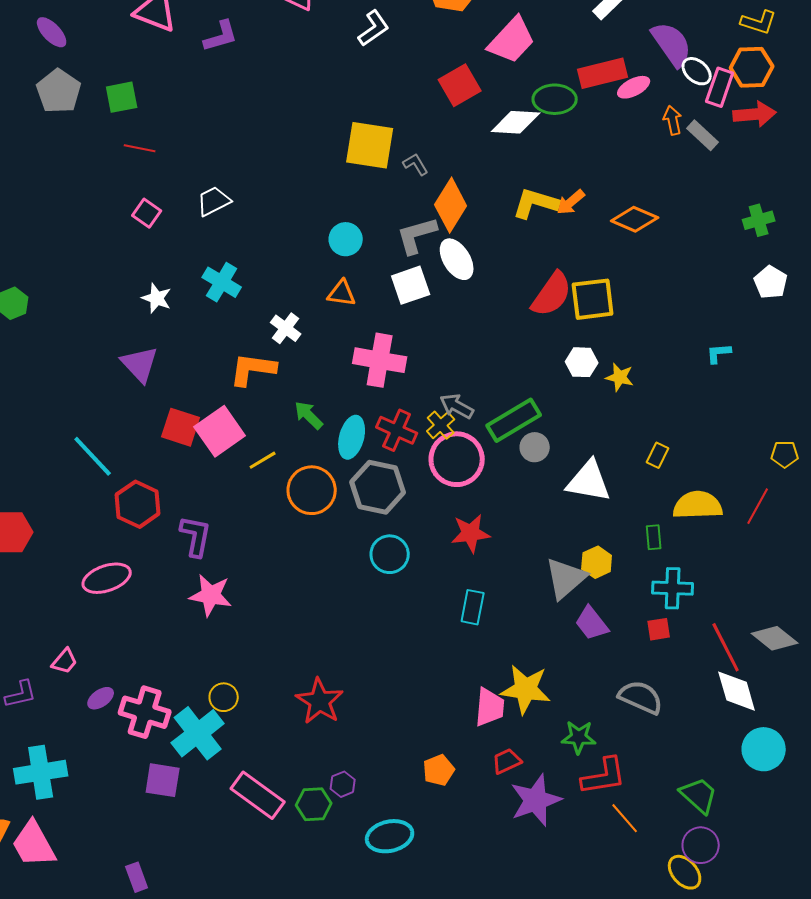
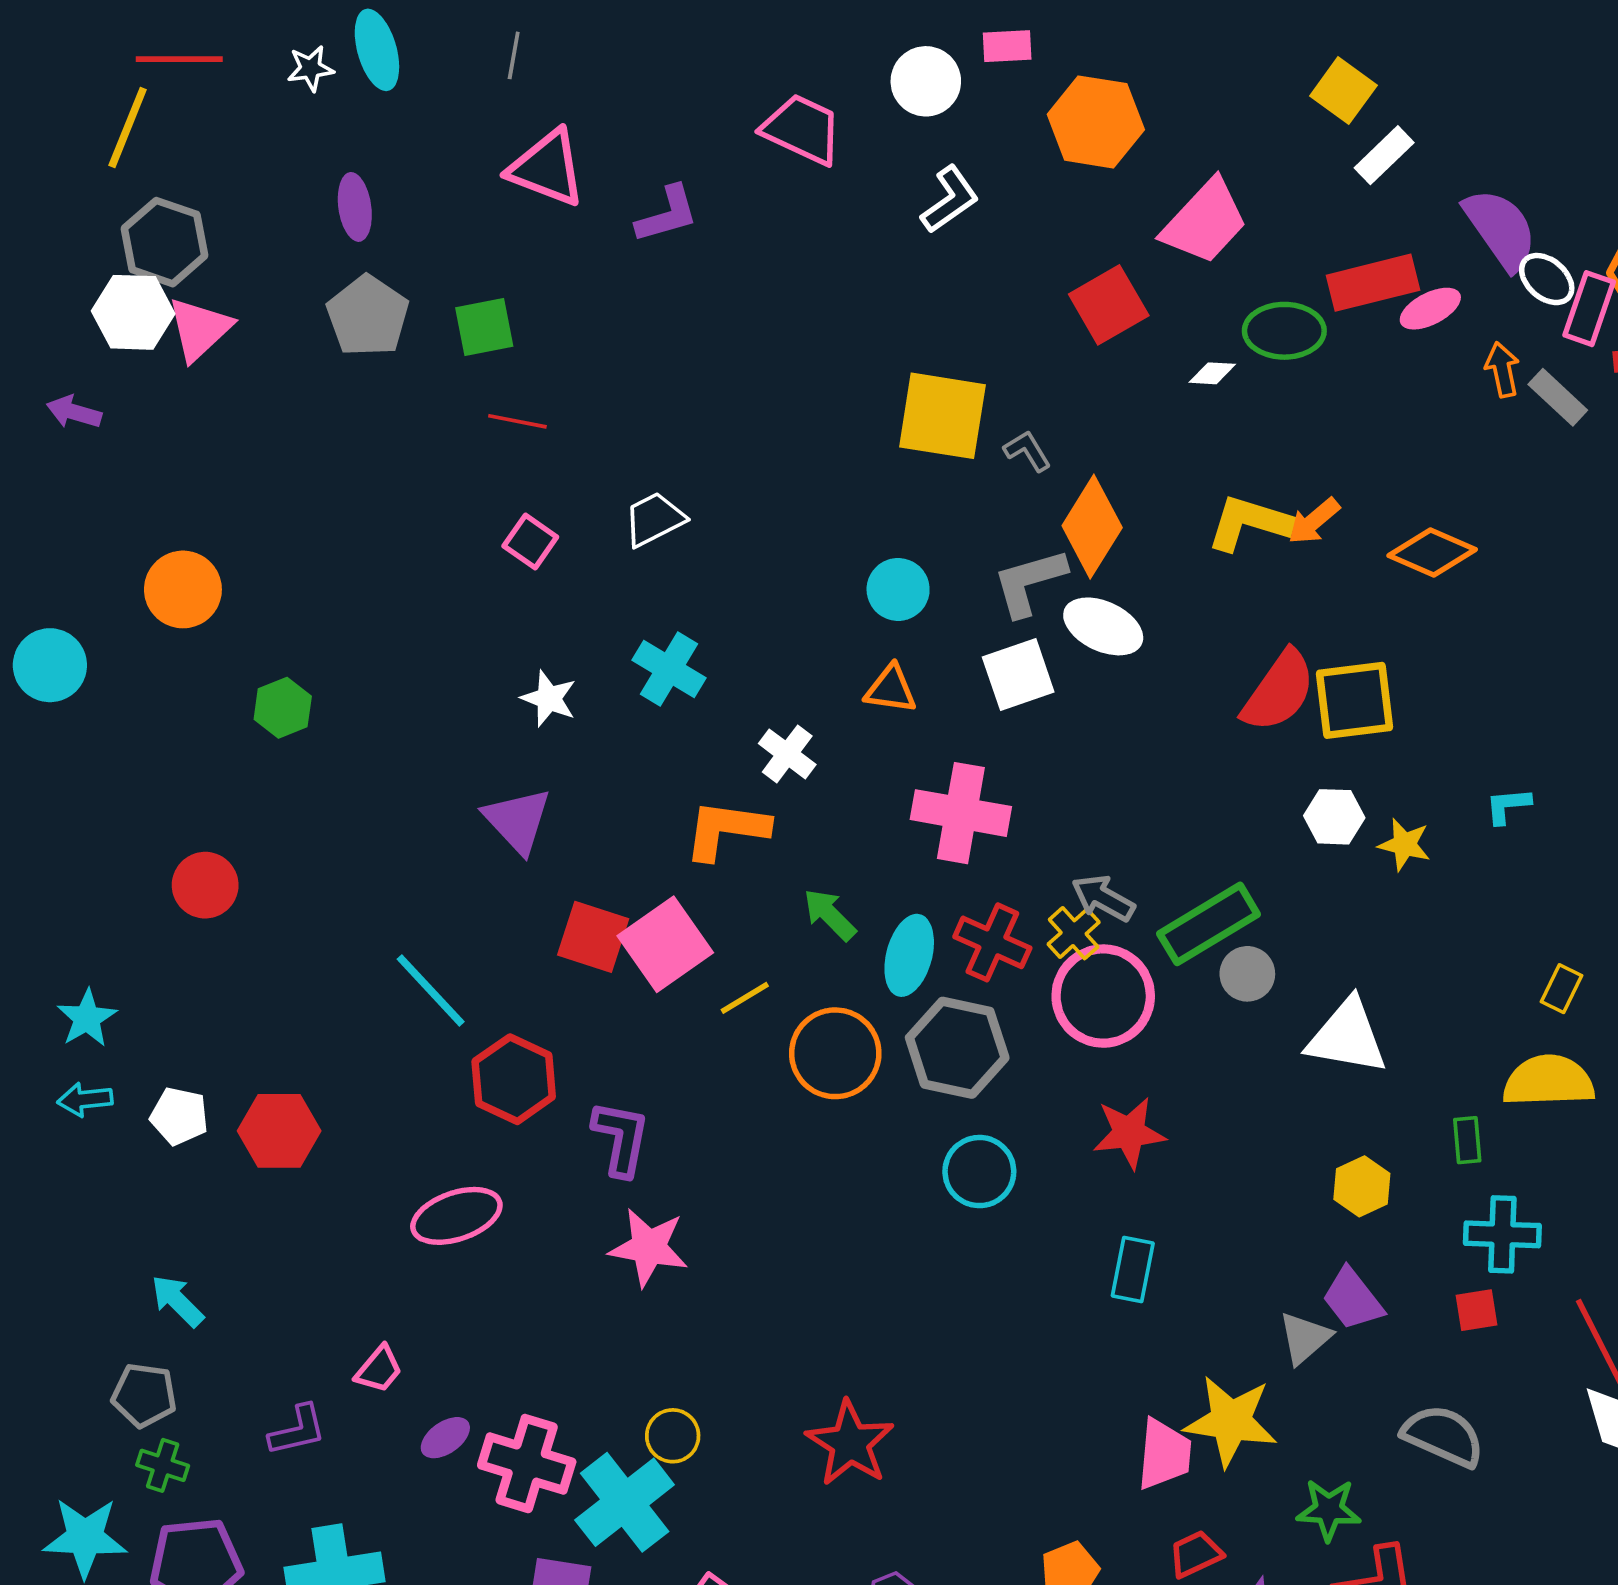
purple ellipse: (52, 32) -> (355, 207), turned 36
white diamond: (516, 122) -> (1212, 373), size x0.5
white ellipse: (457, 259) -> (1103, 626), turned -33
cyan L-shape: (719, 353) -> (1508, 806), moved
yellow rectangle: (658, 455) -> (1561, 989), moved
gray triangle: (566, 578) -> (1305, 1338), moved, size x0.7

